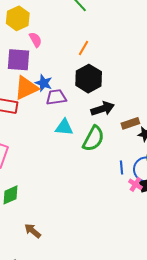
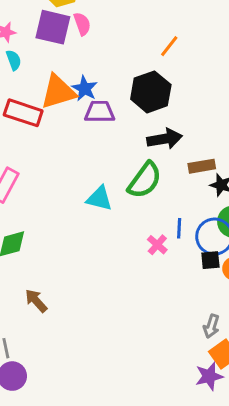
orange line: (83, 48) -> (169, 46), moved
purple square: (19, 60) -> (53, 27), moved
cyan triangle: (64, 127) -> (99, 198), moved
pink cross: (135, 184) -> (157, 245), moved

